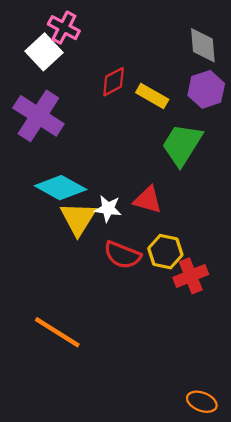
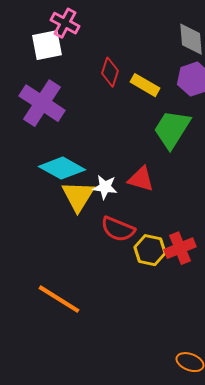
white square: (44, 52) -> (47, 45), turned 32
red diamond: (114, 82) -> (110, 72), turned -44
yellow hexagon: (165, 252) -> (150, 250), moved

